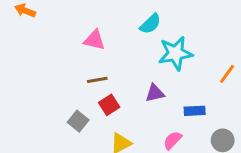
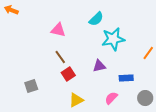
brown line: (97, 80) -> (60, 57), turned 64
gray square: (78, 121) -> (31, 86), moved, turned 32

